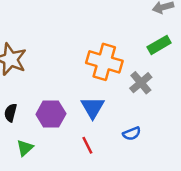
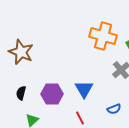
orange cross: (104, 62) -> (103, 36), moved

